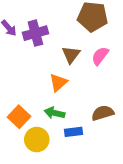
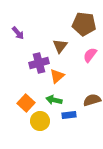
purple cross: (35, 33) -> (39, 63), moved
brown triangle: (71, 55) -> (60, 46), moved

